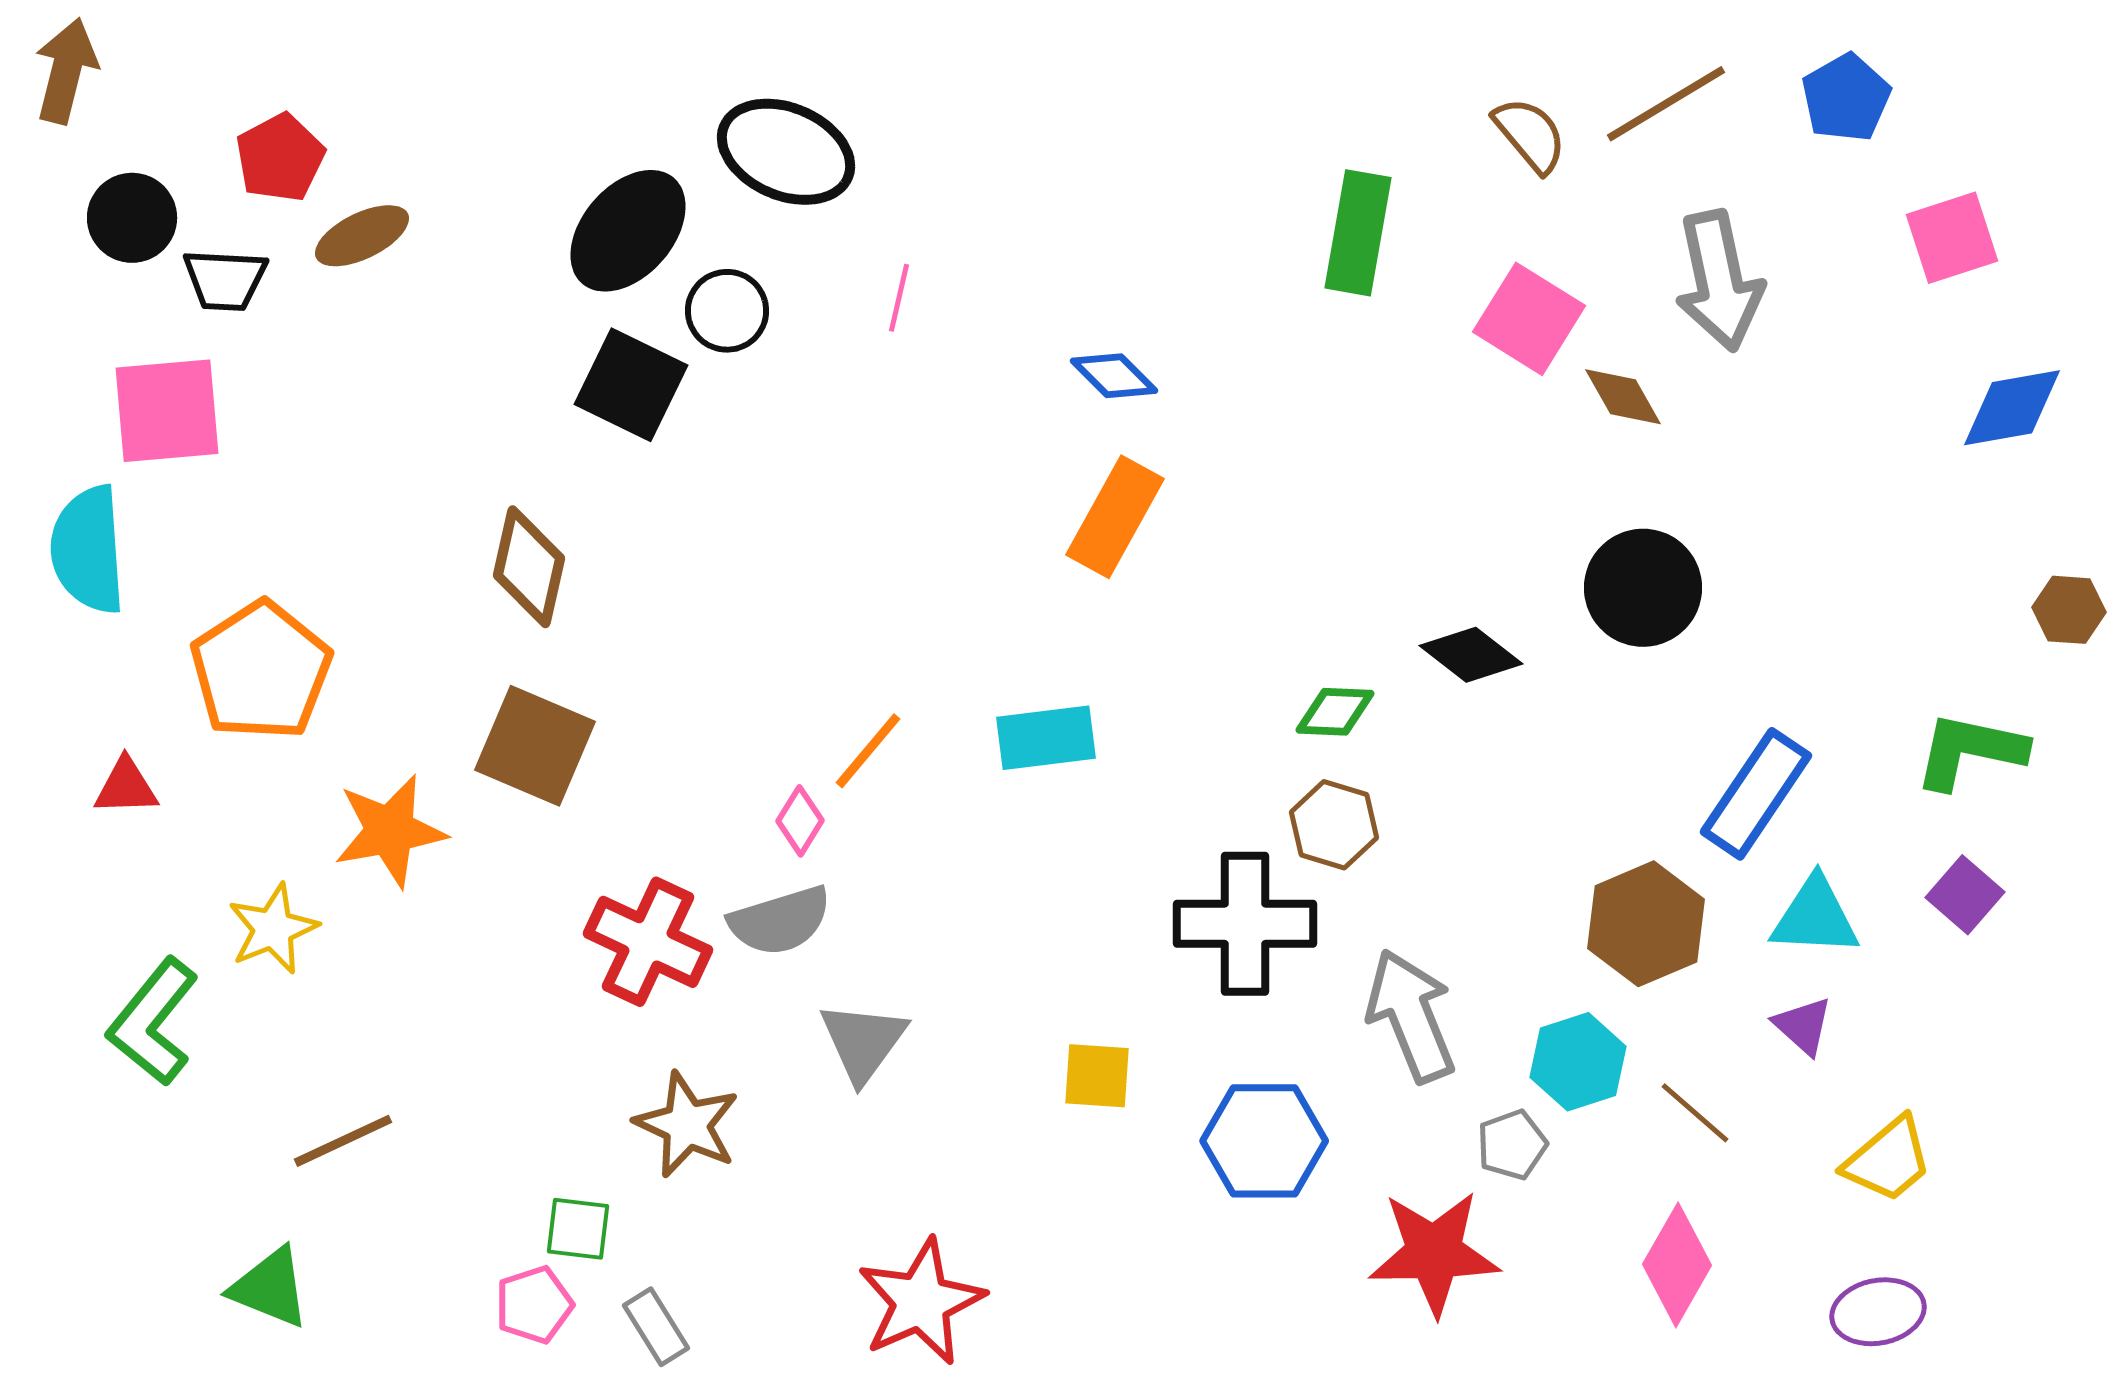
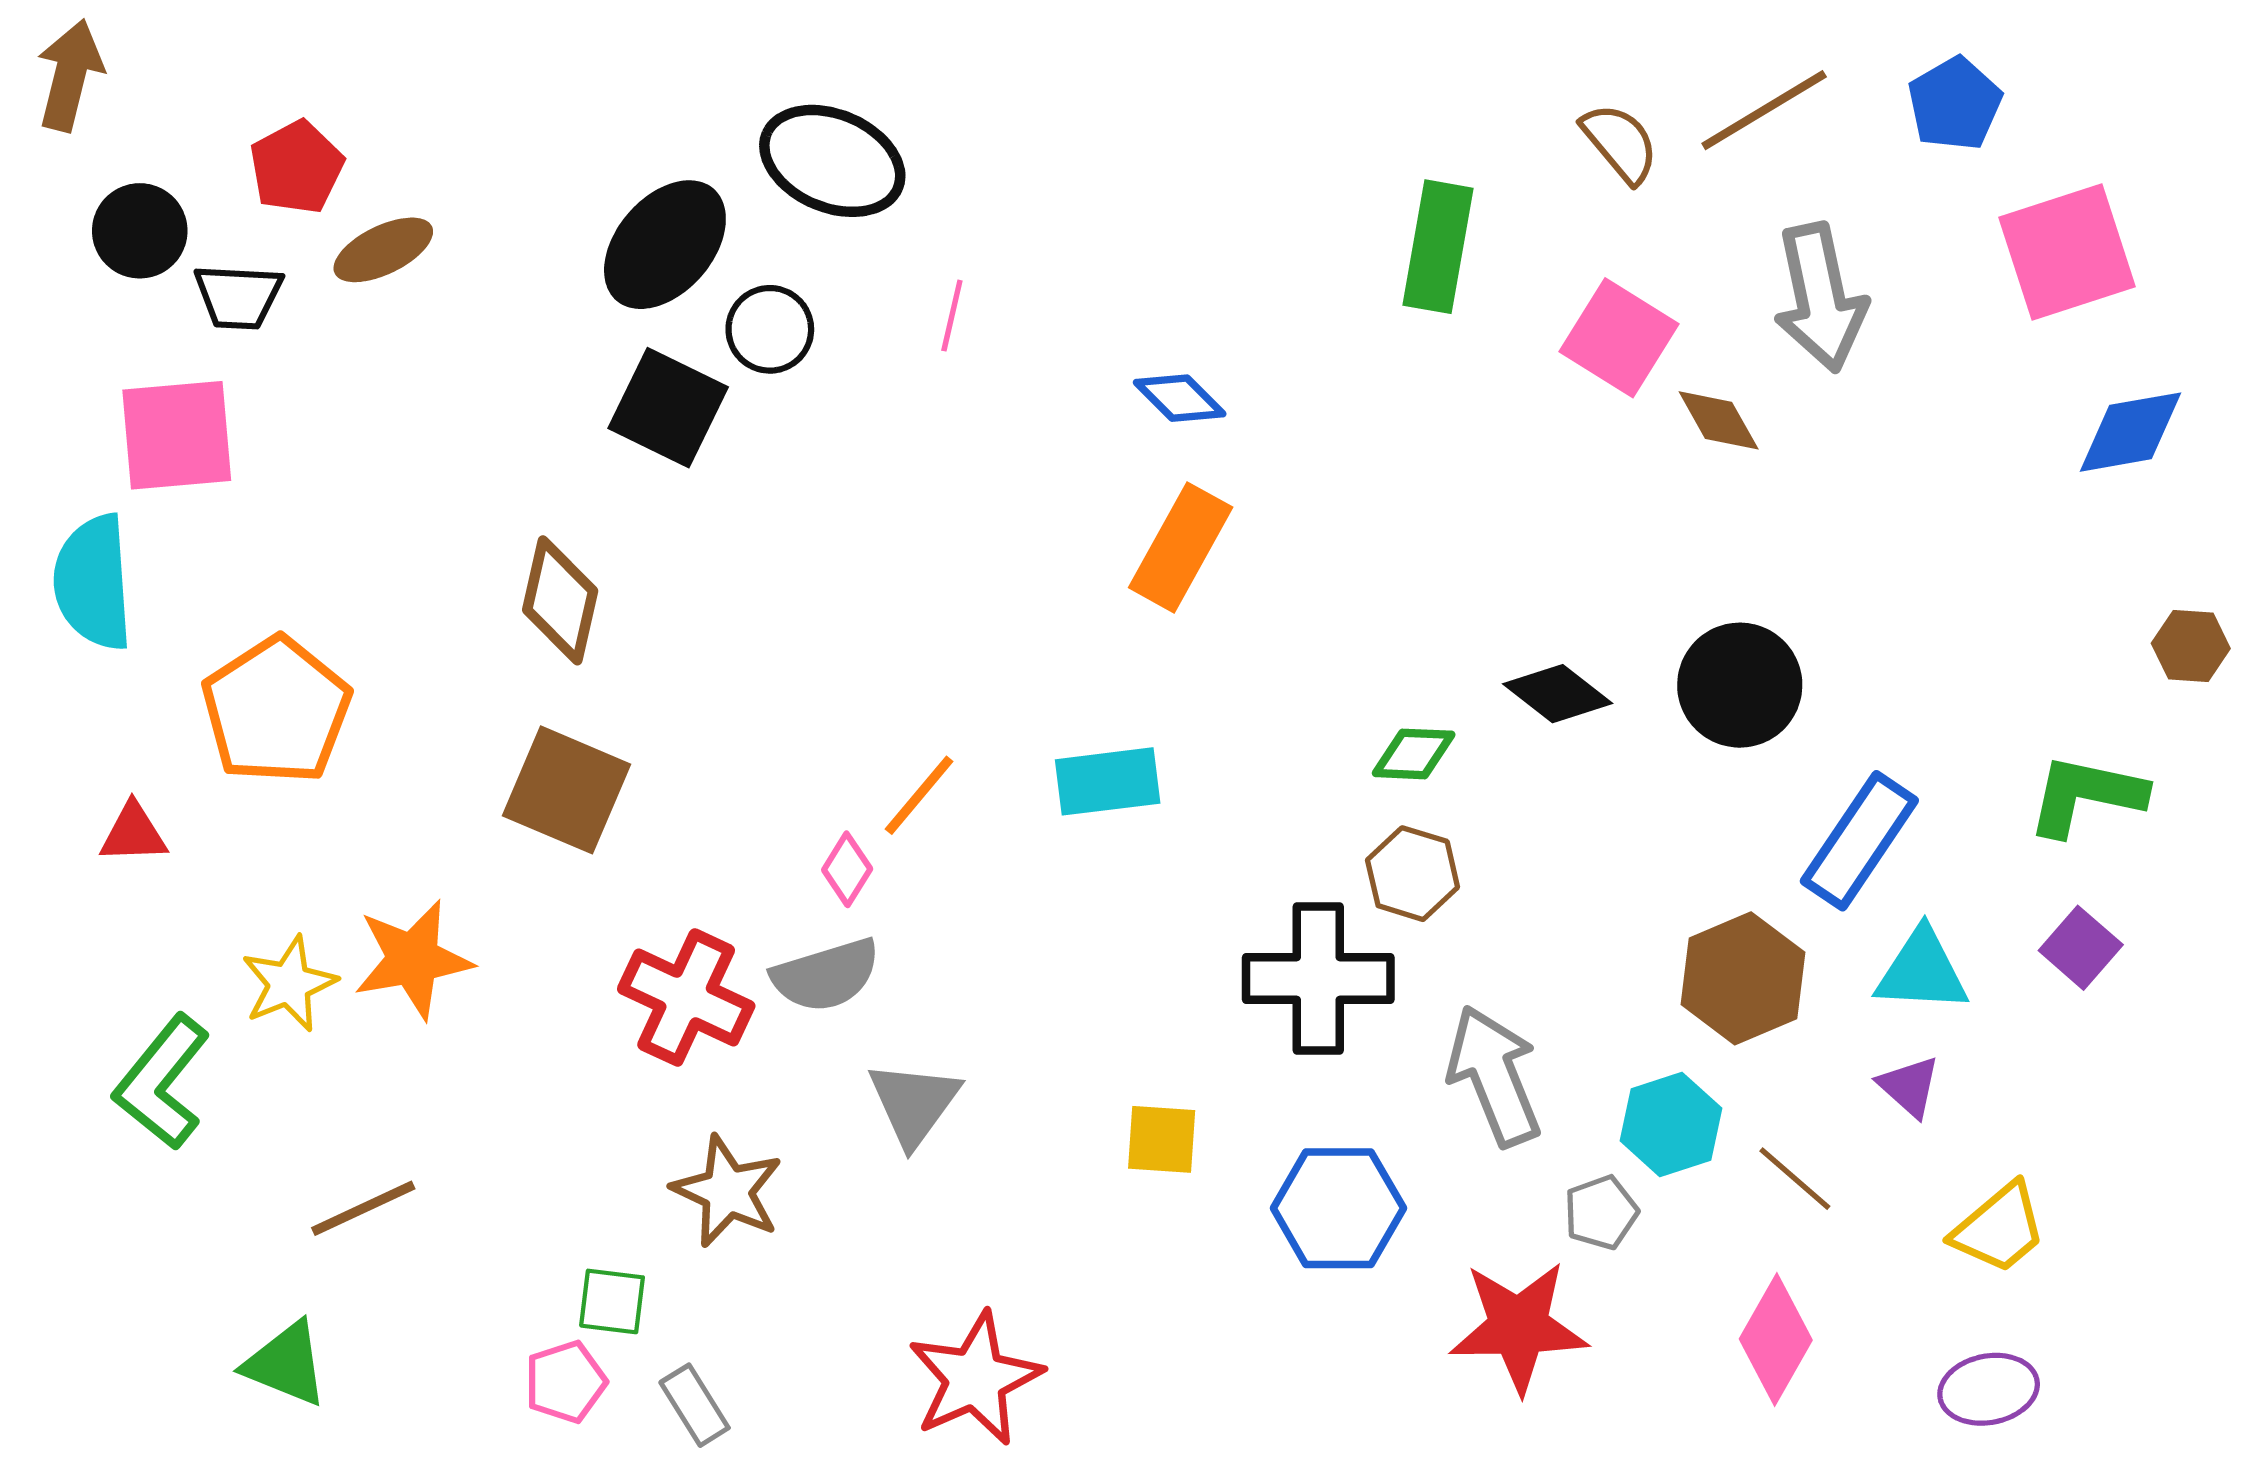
pink square: (1952, 238) -> (2067, 252), size x1.4
black circle: (1643, 588) -> (1740, 685), moved
orange star: (390, 831) -> (413, 959), moved

